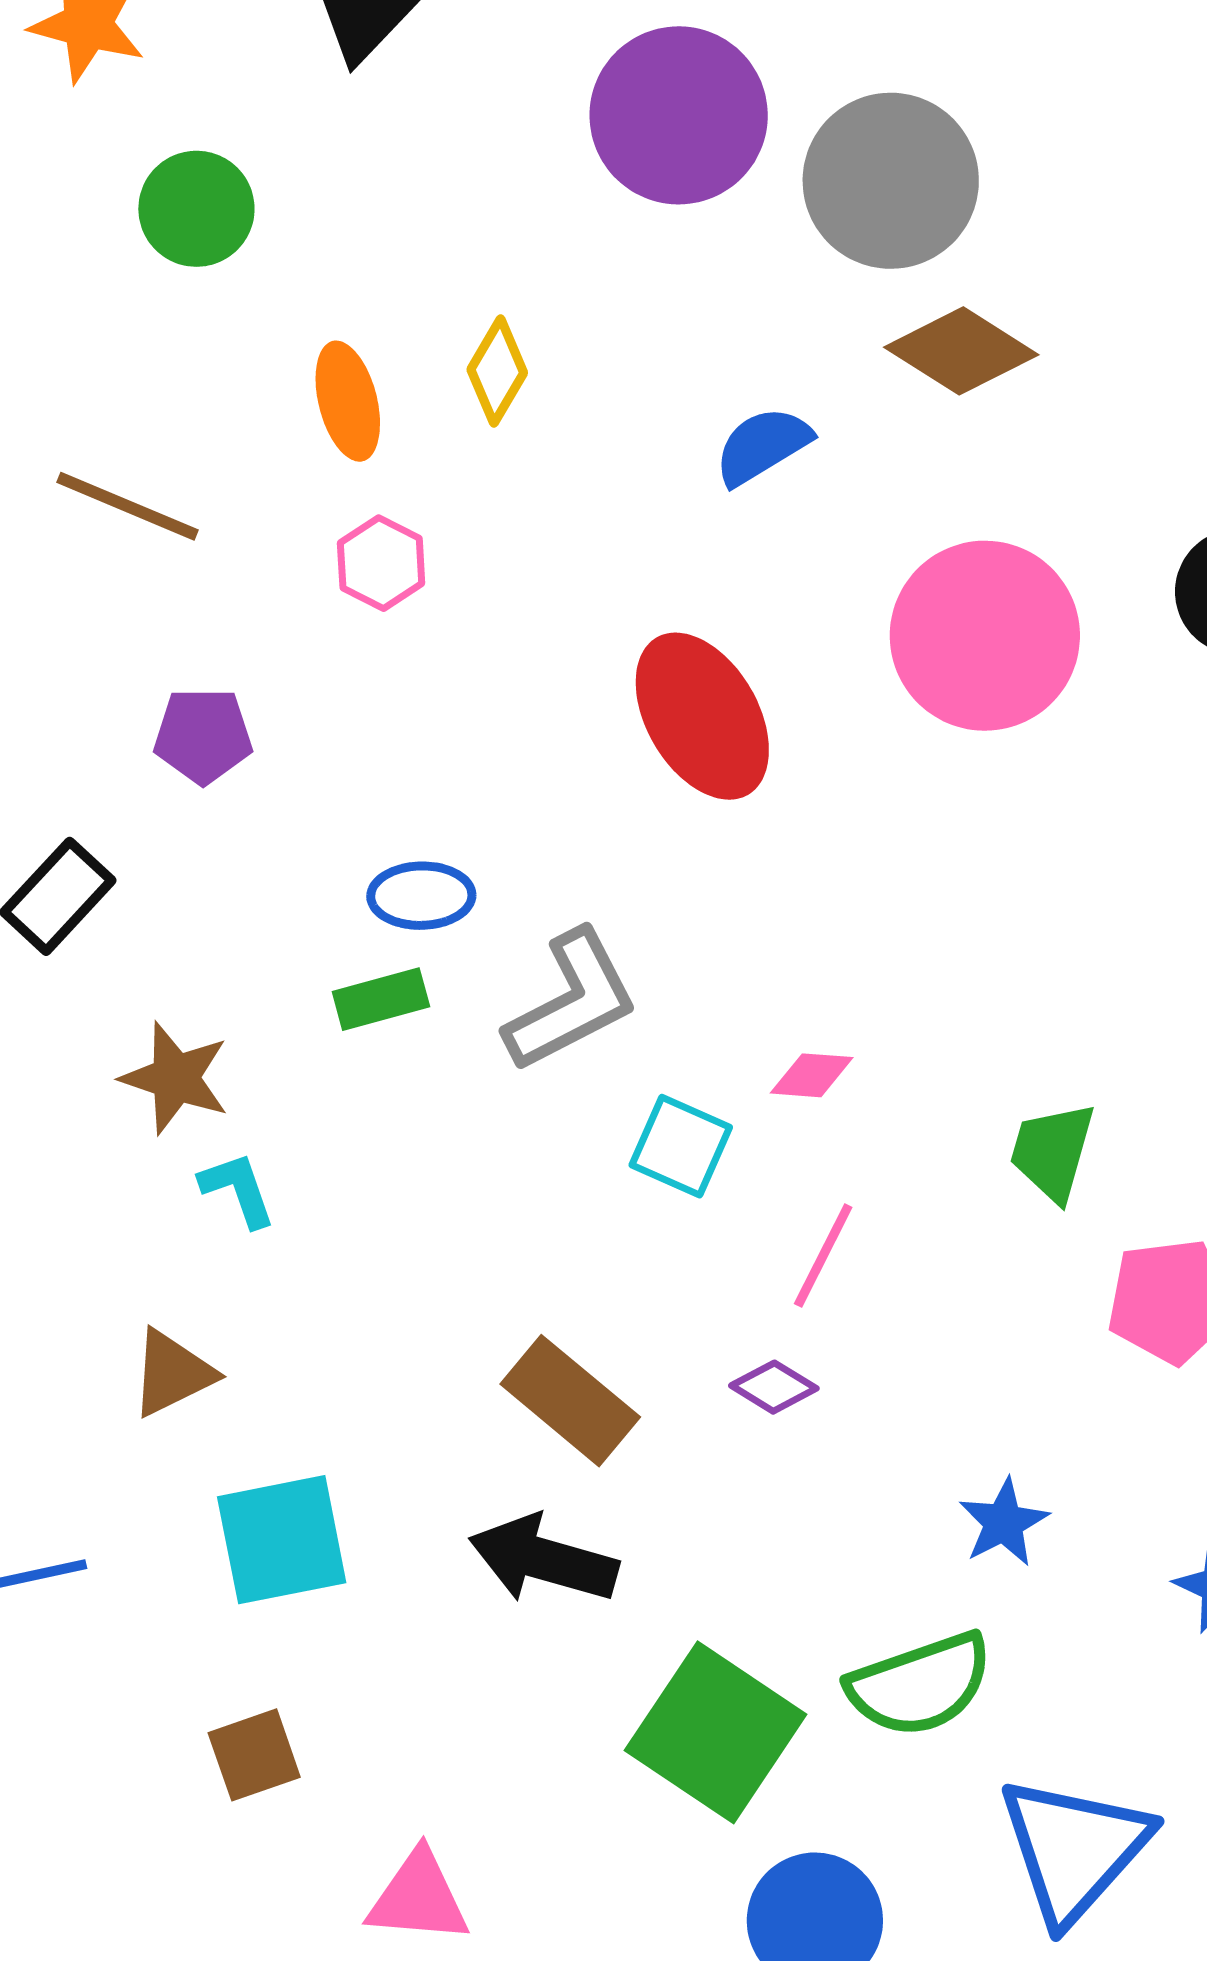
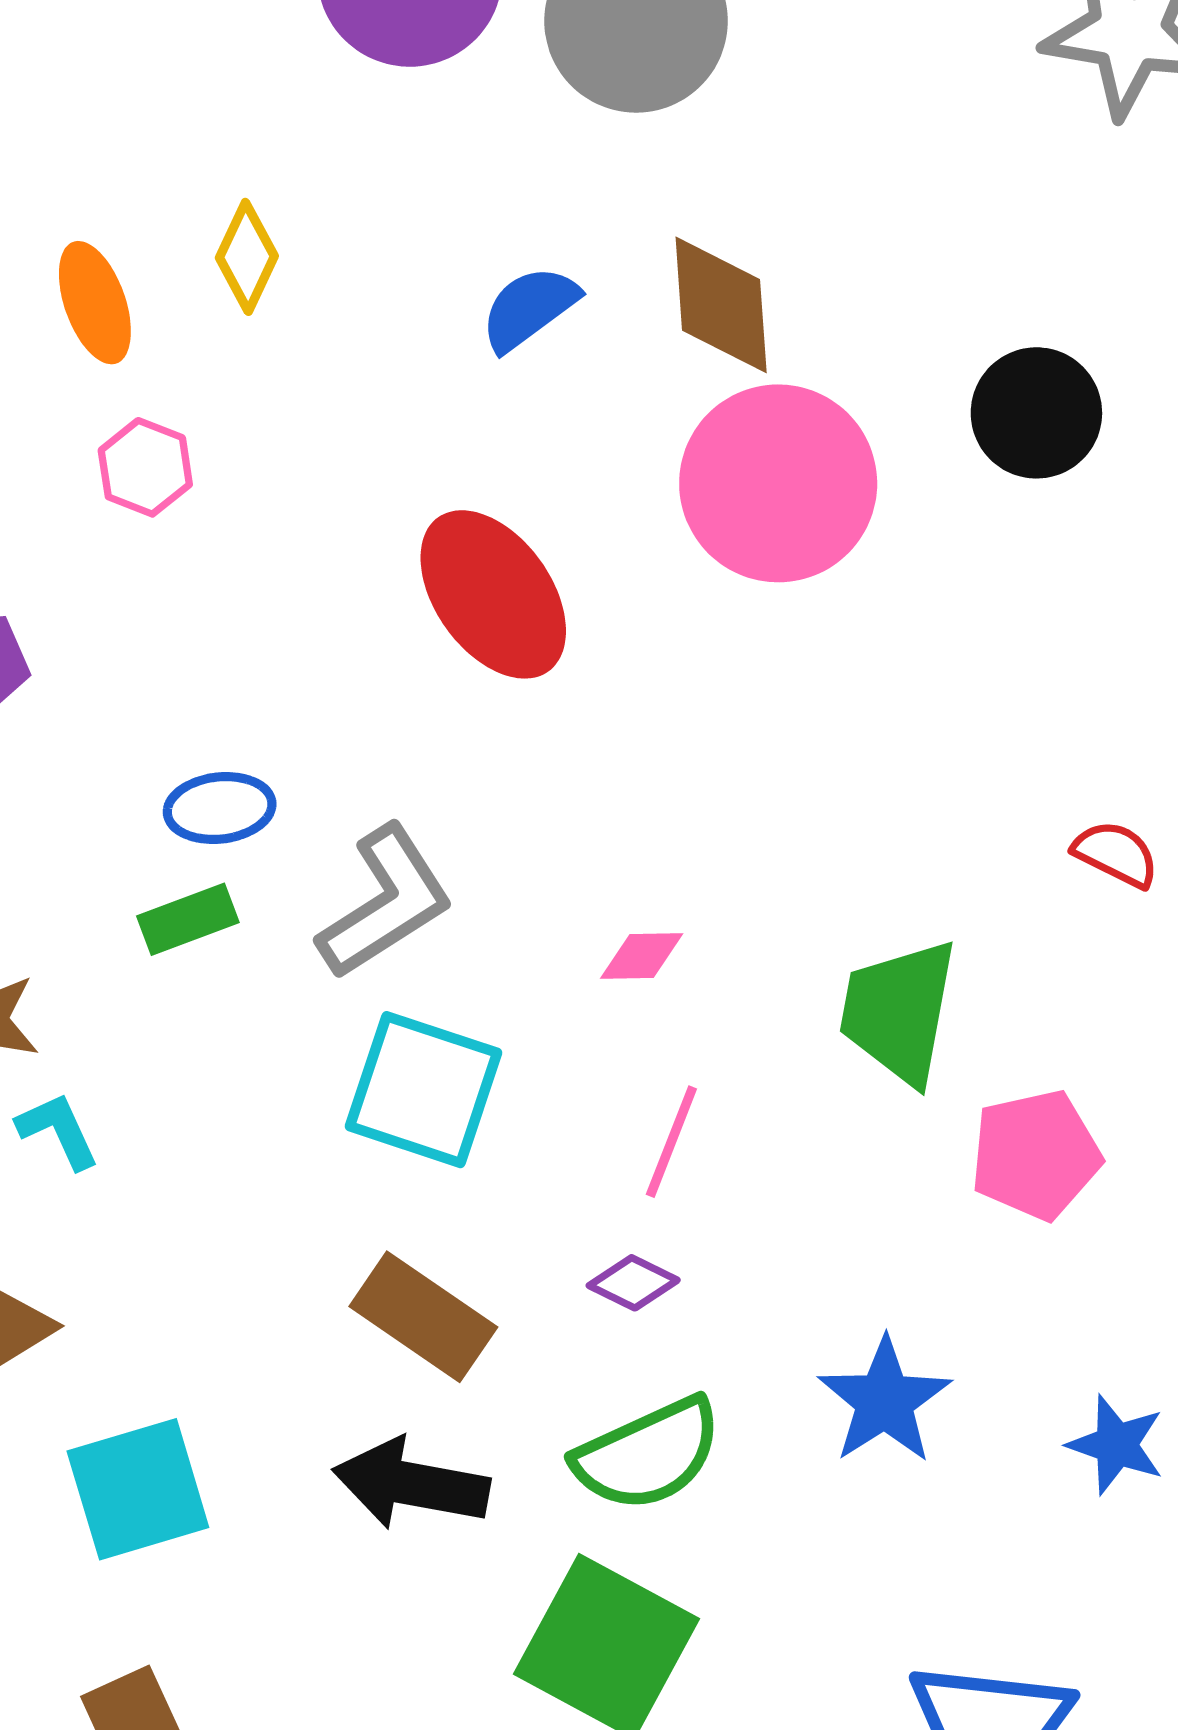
brown diamond: (961, 351) -> (721, 305), moved, turned 59
cyan square: (681, 1146) -> (424, 1090), moved, size x1.5
green trapezoid: (1052, 1152) -> (899, 1012), size x1.4
blue star: (1004, 1522) -> (885, 1401), size x1.4
green semicircle: (920, 1685) -> (648, 1454), moved

